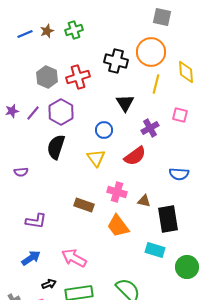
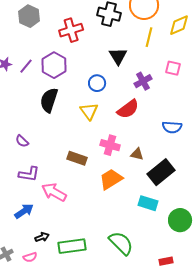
yellow diamond: (186, 72) -> (179, 25), turned 70
gray hexagon: (47, 77) -> (29, 16), moved
purple semicircle: (21, 172) -> (22, 141), moved, turned 48
black rectangle: (168, 219) -> (161, 172), turned 60
orange trapezoid: (118, 226) -> (111, 179), turned 95
pink arrow: (74, 258) -> (54, 192), moved

